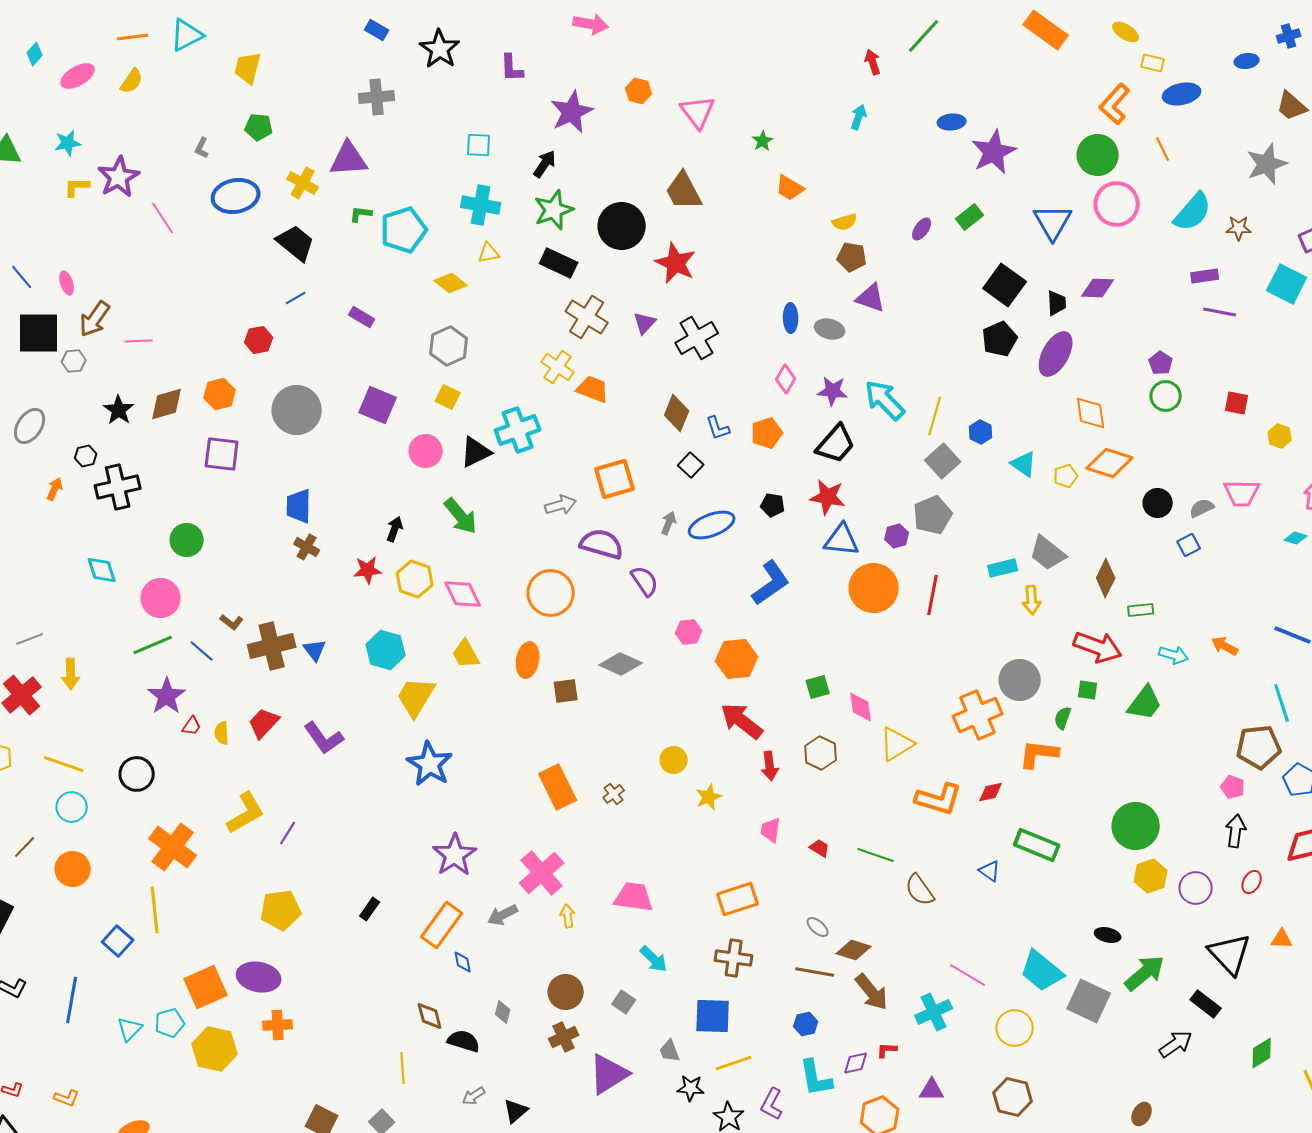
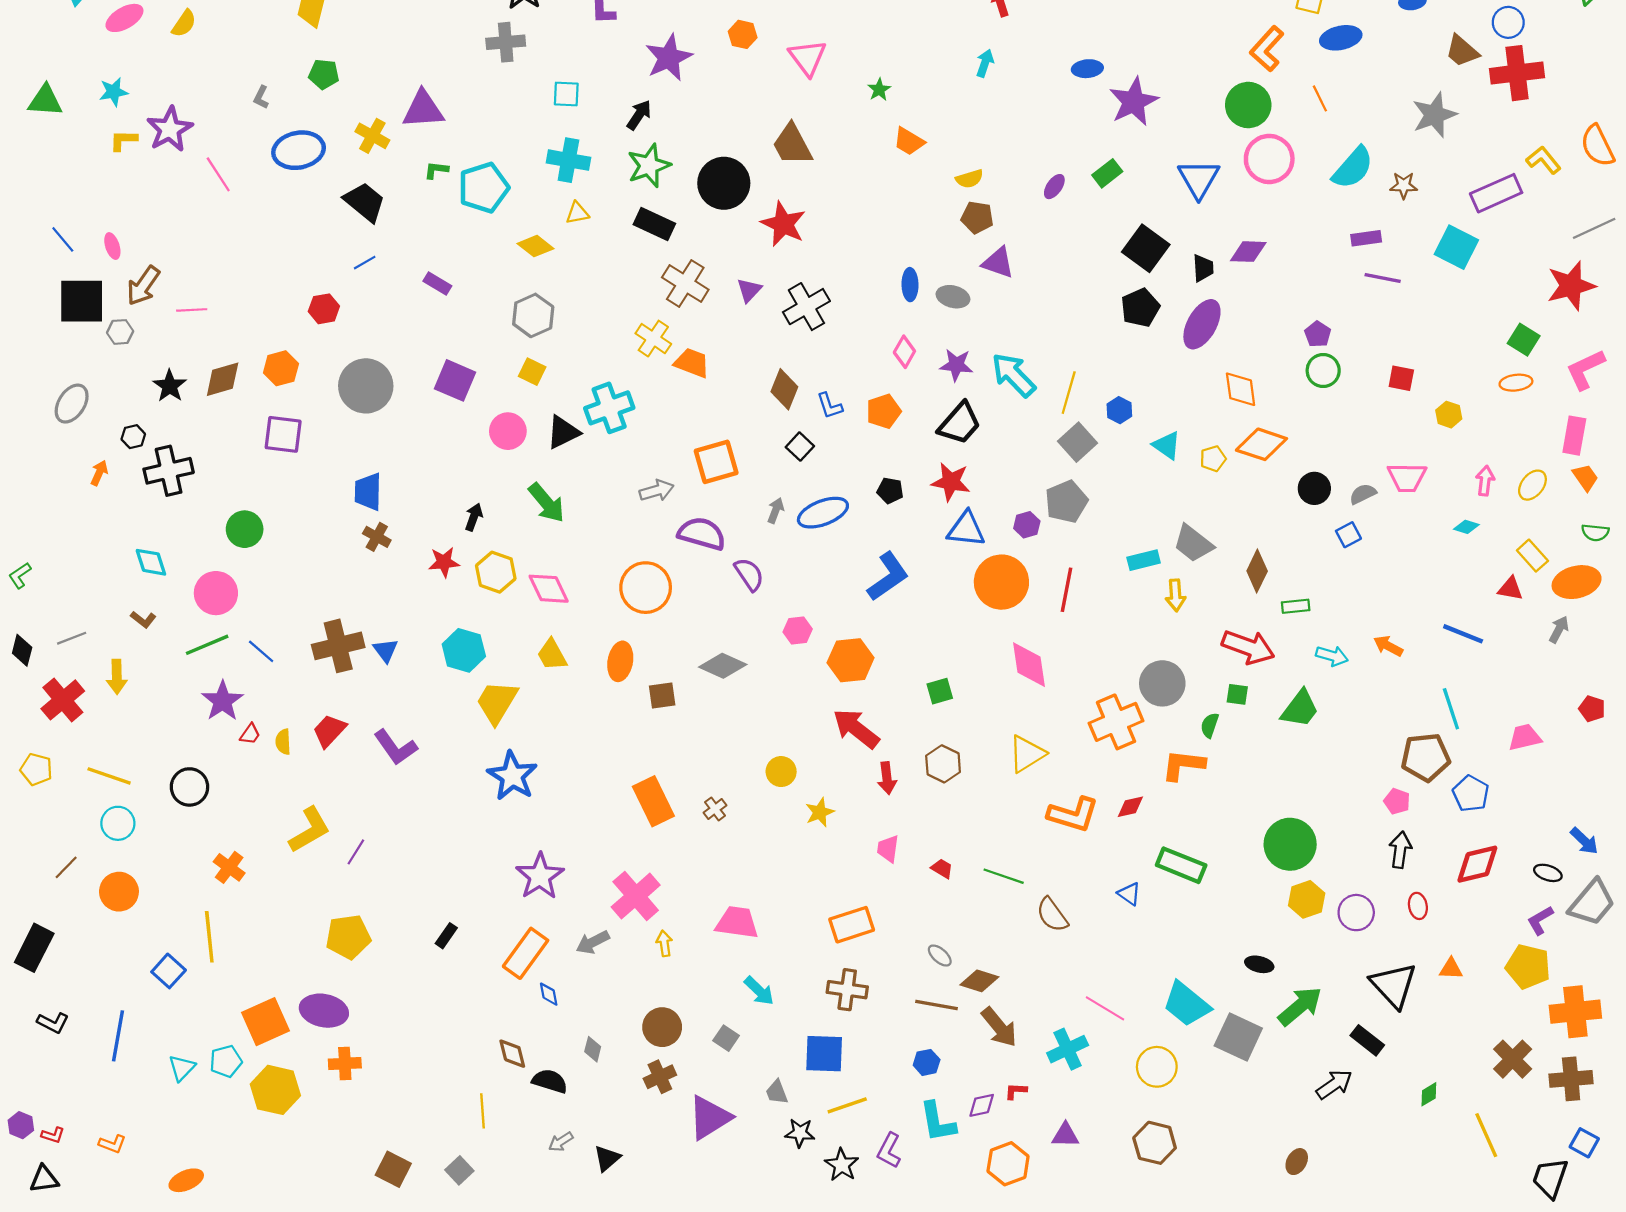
gray cross: (377, 97) -> (506, 42), moved
brown L-shape: (232, 622) -> (143, 619), moved
pink diamond: (861, 707) -> (1029, 665), moved, size x1.4
orange cross: (173, 847) -> (229, 867), size x0.6
red ellipse: (1252, 882) -> (1418, 906), turned -40
green diamond: (1262, 1053) -> (1429, 1094), size x0.7

